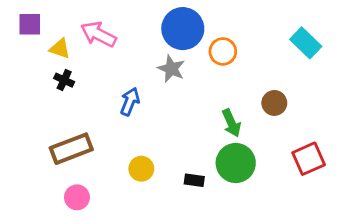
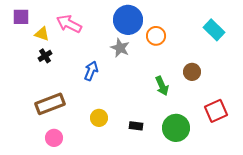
black cross: (64, 80) -> (45, 56), turned 32
green circle: (236, 163) -> (176, 128), moved

